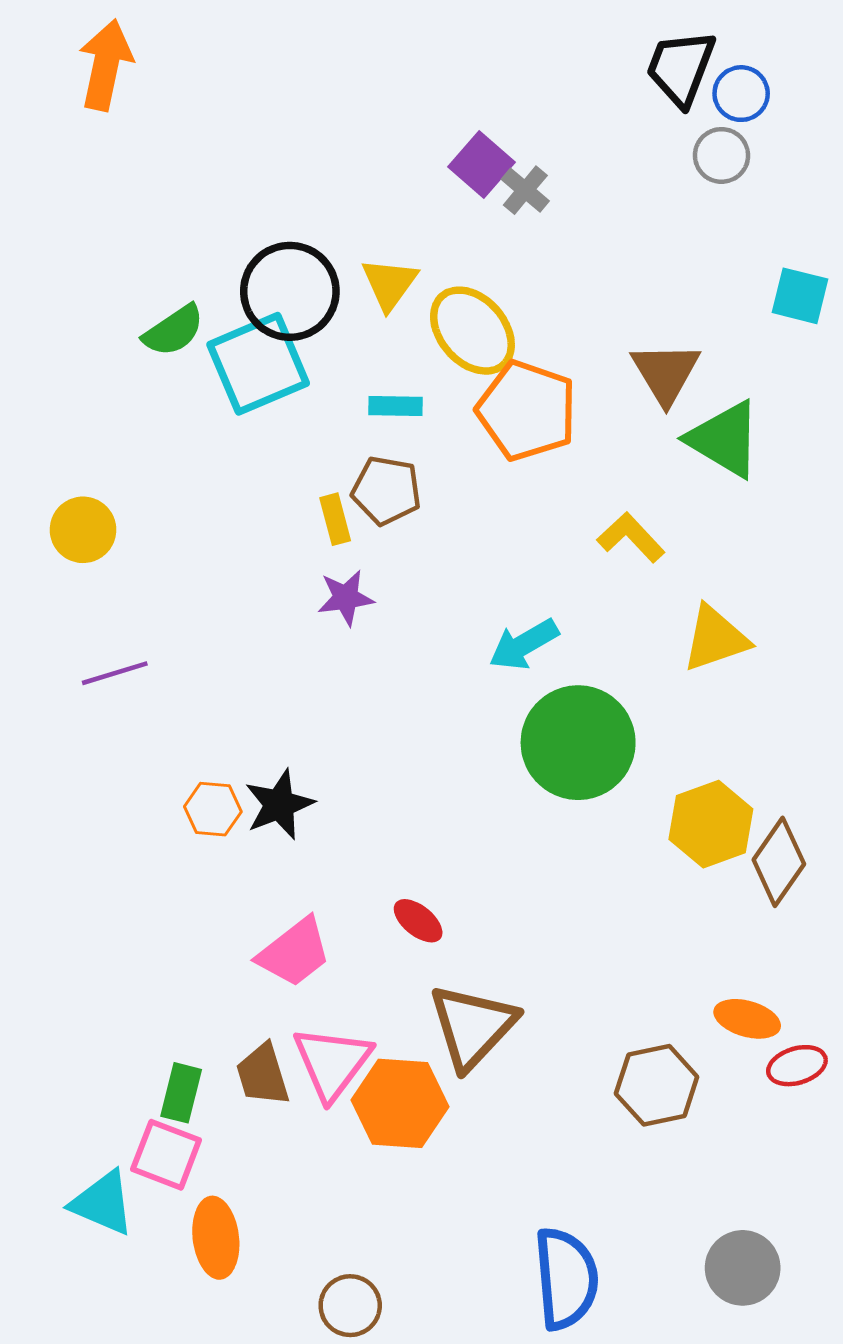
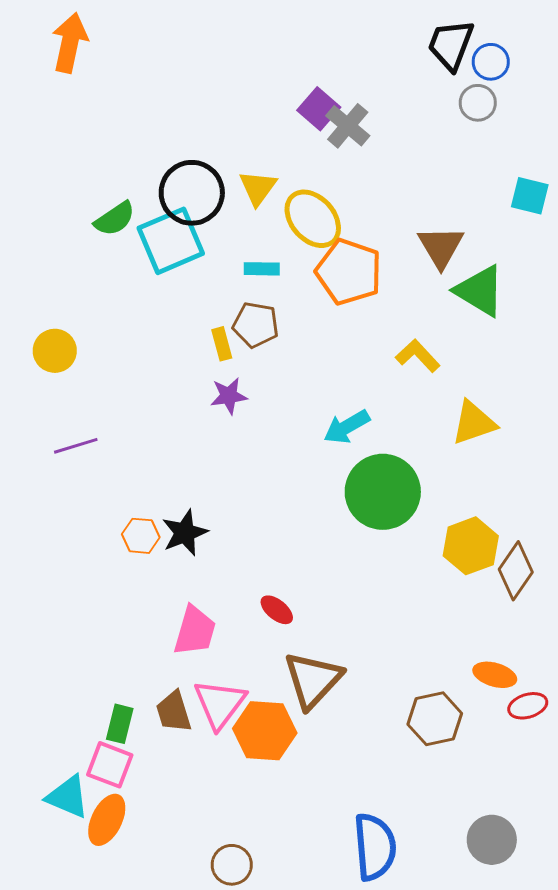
gray cross: (525, 190) -> (348, 126), size x1.4
pink trapezoid: (294, 952) -> (195, 631), turned -36
orange ellipse: (216, 1238) -> (107, 820), moved, turned 33

